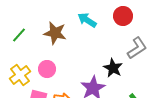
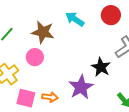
pink circle: (47, 69) -> (35, 57), moved

